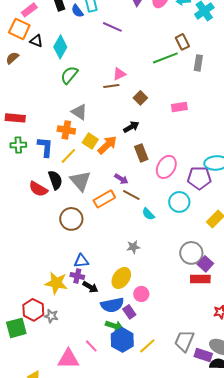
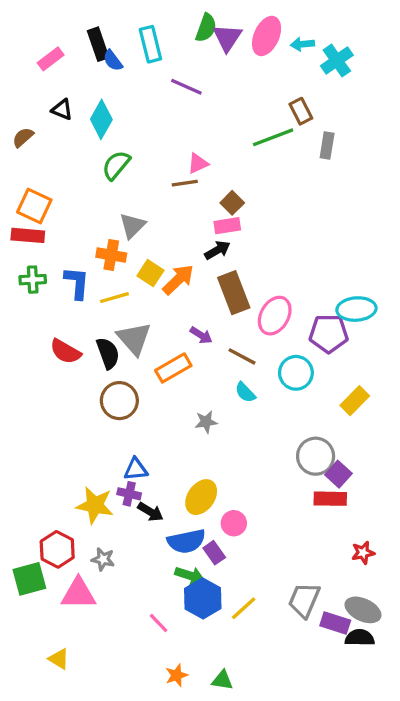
blue semicircle: (77, 11) -> (113, 60), moved
orange square: (19, 29) -> (34, 206), moved
pink rectangle: (179, 107) -> (227, 226), moved
gray triangle: (79, 112) -> (132, 226), turned 42
brown rectangle: (141, 153) -> (234, 293), size x1.4
yellow line: (68, 156) -> (114, 298), turned 30
black semicircle: (55, 180) -> (108, 353), moved
brown line: (131, 195) -> (242, 356), moved
gray star: (133, 247) -> (206, 422), moved
gray star: (51, 316) -> (103, 559), moved
pink line: (91, 346) -> (159, 623), moved
pink triangle: (68, 359) -> (78, 594), moved

